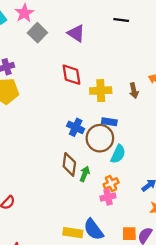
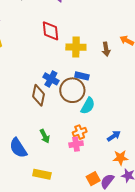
brown diamond: (69, 164) -> (38, 95), moved
green arrow: (85, 174) -> (45, 136), moved, turned 128
blue semicircle: (94, 229) -> (18, 148), moved
orange square: (129, 234) -> (93, 179), turned -32

